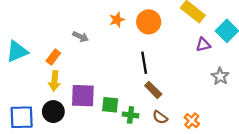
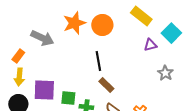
orange star: (117, 20) -> (74, 23), size x1.6
gray arrow: (81, 37) -> (42, 38), size x1.6

